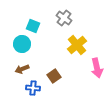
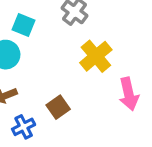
blue cross: (33, 88) -> (24, 127), turned -32

